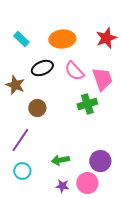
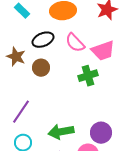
pink trapezoid: (102, 79) -> (103, 51), turned 90
brown circle: (37, 108) -> (41, 68), moved
green arrow: (60, 160) -> (61, 132), size x1.4

